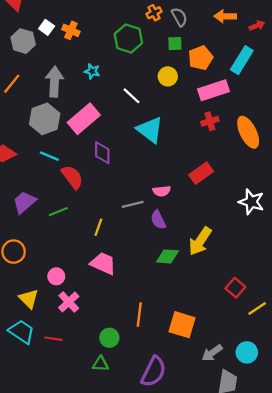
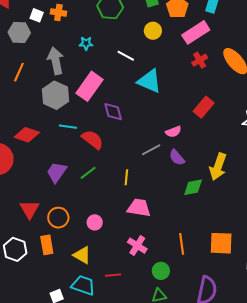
pink circle: (56, 276) -> (95, 222), moved
pink cross: (69, 302) -> (137, 246), moved
red line: (53, 339) -> (113, 275), moved

